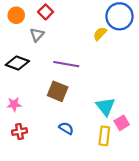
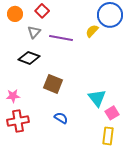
black diamond: (17, 63) -> (29, 58), moved
purple line: (66, 64) -> (61, 38), moved
red cross: (19, 132) -> (18, 121), size x1.5
yellow rectangle: (104, 136) -> (108, 136), moved

